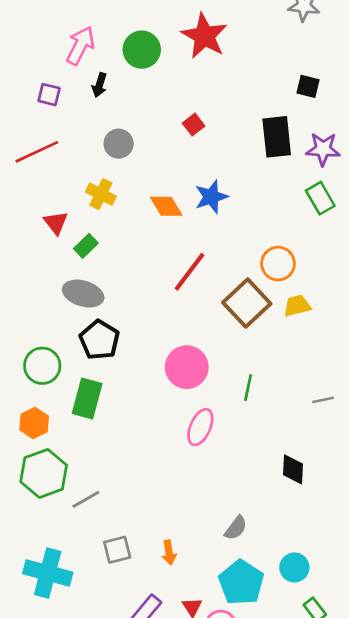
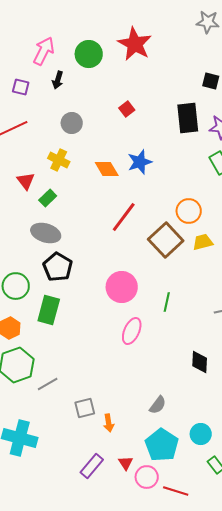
gray square: (117, 550) -> (85, 408), moved

